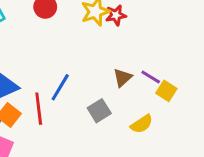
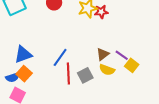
red line: (39, 109) -> (68, 73), moved
yellow semicircle: (142, 124) -> (107, 70), moved, turned 49

